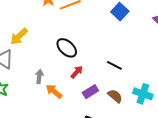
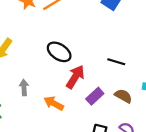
red arrow: (77, 72) -> (75, 77), size x1.5
gray arrow: (39, 77) -> (24, 88), moved

